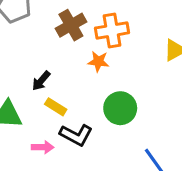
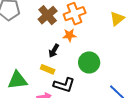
black arrow: (41, 81) -> (54, 51), moved

